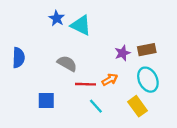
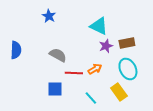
cyan triangle: (81, 25) -> (99, 26), moved
blue square: (46, 100) -> (55, 89), moved
cyan line: (96, 106) -> (91, 98), moved

